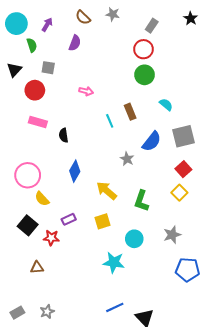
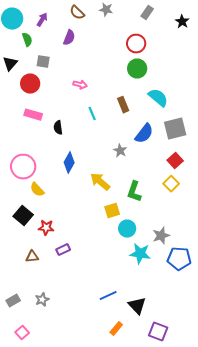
black star: (191, 18) -> (182, 22), moved
gray rectangle: (152, 26) -> (147, 13), moved
cyan semicircle: (166, 105) -> (158, 98), size x1.5
cyan line: (110, 121) -> (92, 114), moved
purple rectangle: (69, 219) -> (63, 250), moved
yellow square: (102, 221) -> (112, 211), moved
gray star: (172, 235) -> (161, 236), moved
cyan star: (114, 262) -> (140, 254), moved

